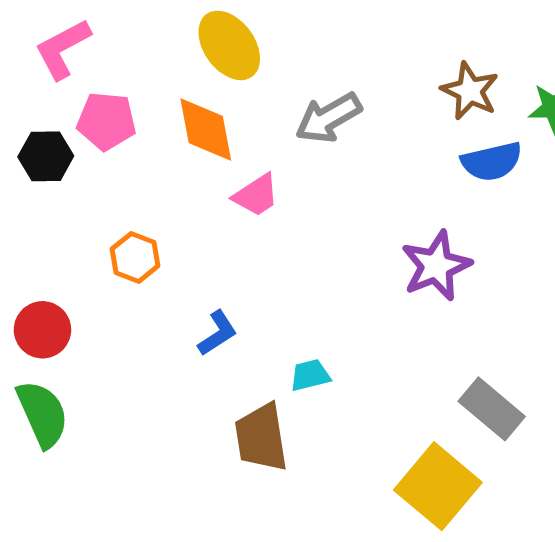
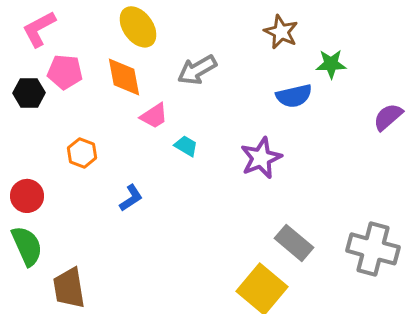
brown star: (470, 91) -> (281, 32), moved
cyan trapezoid: (310, 375) -> (186, 146), moved, turned 45
brown trapezoid: (261, 437) -> (69, 288), moved

